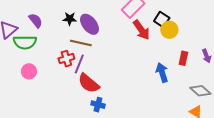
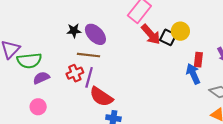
black square: (162, 20) -> (168, 37), moved
purple semicircle: (36, 21) -> (41, 78), moved, turned -70
pink circle: (29, 71) -> (38, 107), moved
blue arrow: (162, 73) -> (193, 74), moved

